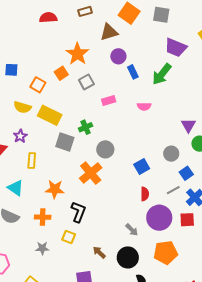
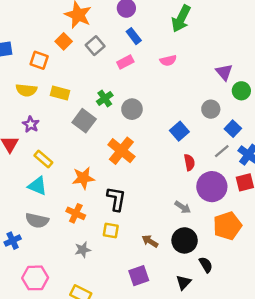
blue rectangle: (133, 72) -> (134, 36), moved
yellow rectangle: (50, 115) -> (60, 93), size x0.7
gray square: (65, 142) -> (84, 121), turned 30
gray circle: (105, 149) -> (132, 109), moved
yellow rectangle: (32, 161) -> (43, 159), moved, turned -42
orange cross: (43, 217) -> (76, 213), turned 35

